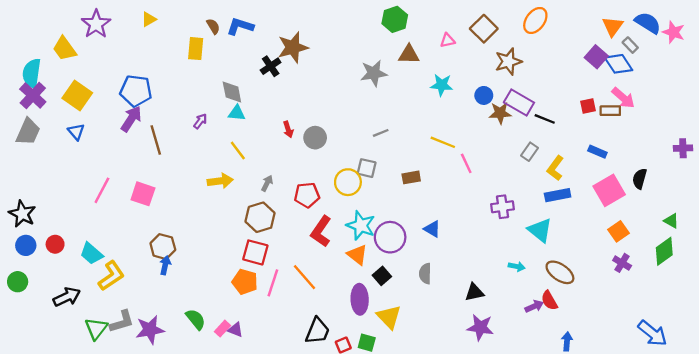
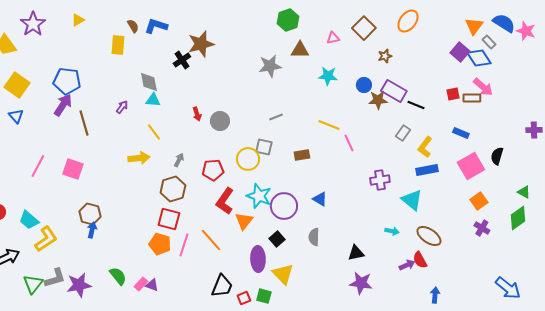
brown star: (508, 61) -> (385, 56), size x0.6
orange triangle: (357, 255) -> (244, 221), moved, turned 30

